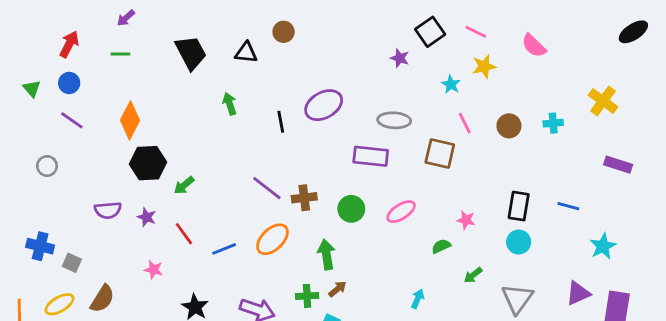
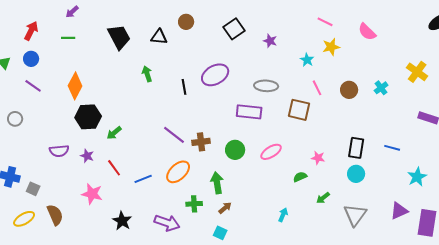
black square: (430, 32) -> (234, 29), moved
cyan cross: (553, 123) -> (381, 88), turned -32
pink star: (154, 270) -> (92, 194), size x1.5
green cross: (307, 296) -> (194, 204), moved
brown semicircle: (102, 299) -> (55, 215), turned -55

